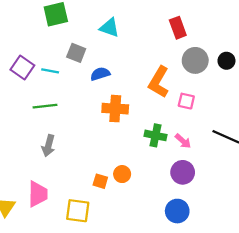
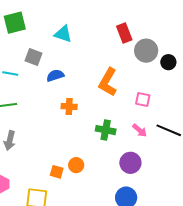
gray circle: (195, 60) -> (146, 51), moved
pink square: (186, 101) -> (143, 100), moved
orange cross: (115, 109) -> (69, 107), size x0.7
pink arrow: (183, 141) -> (140, 130), moved

